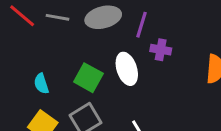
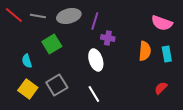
white ellipse: (127, 69) -> (96, 60), moved
green square: (88, 78) -> (52, 44), moved, turned 30

